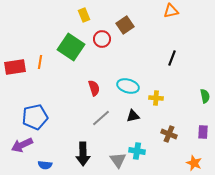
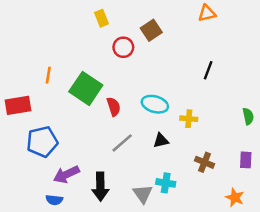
green square: (71, 47) -> (86, 88), moved
red rectangle: (15, 67) -> (18, 105), moved
purple arrow: (22, 145) -> (66, 174), moved

